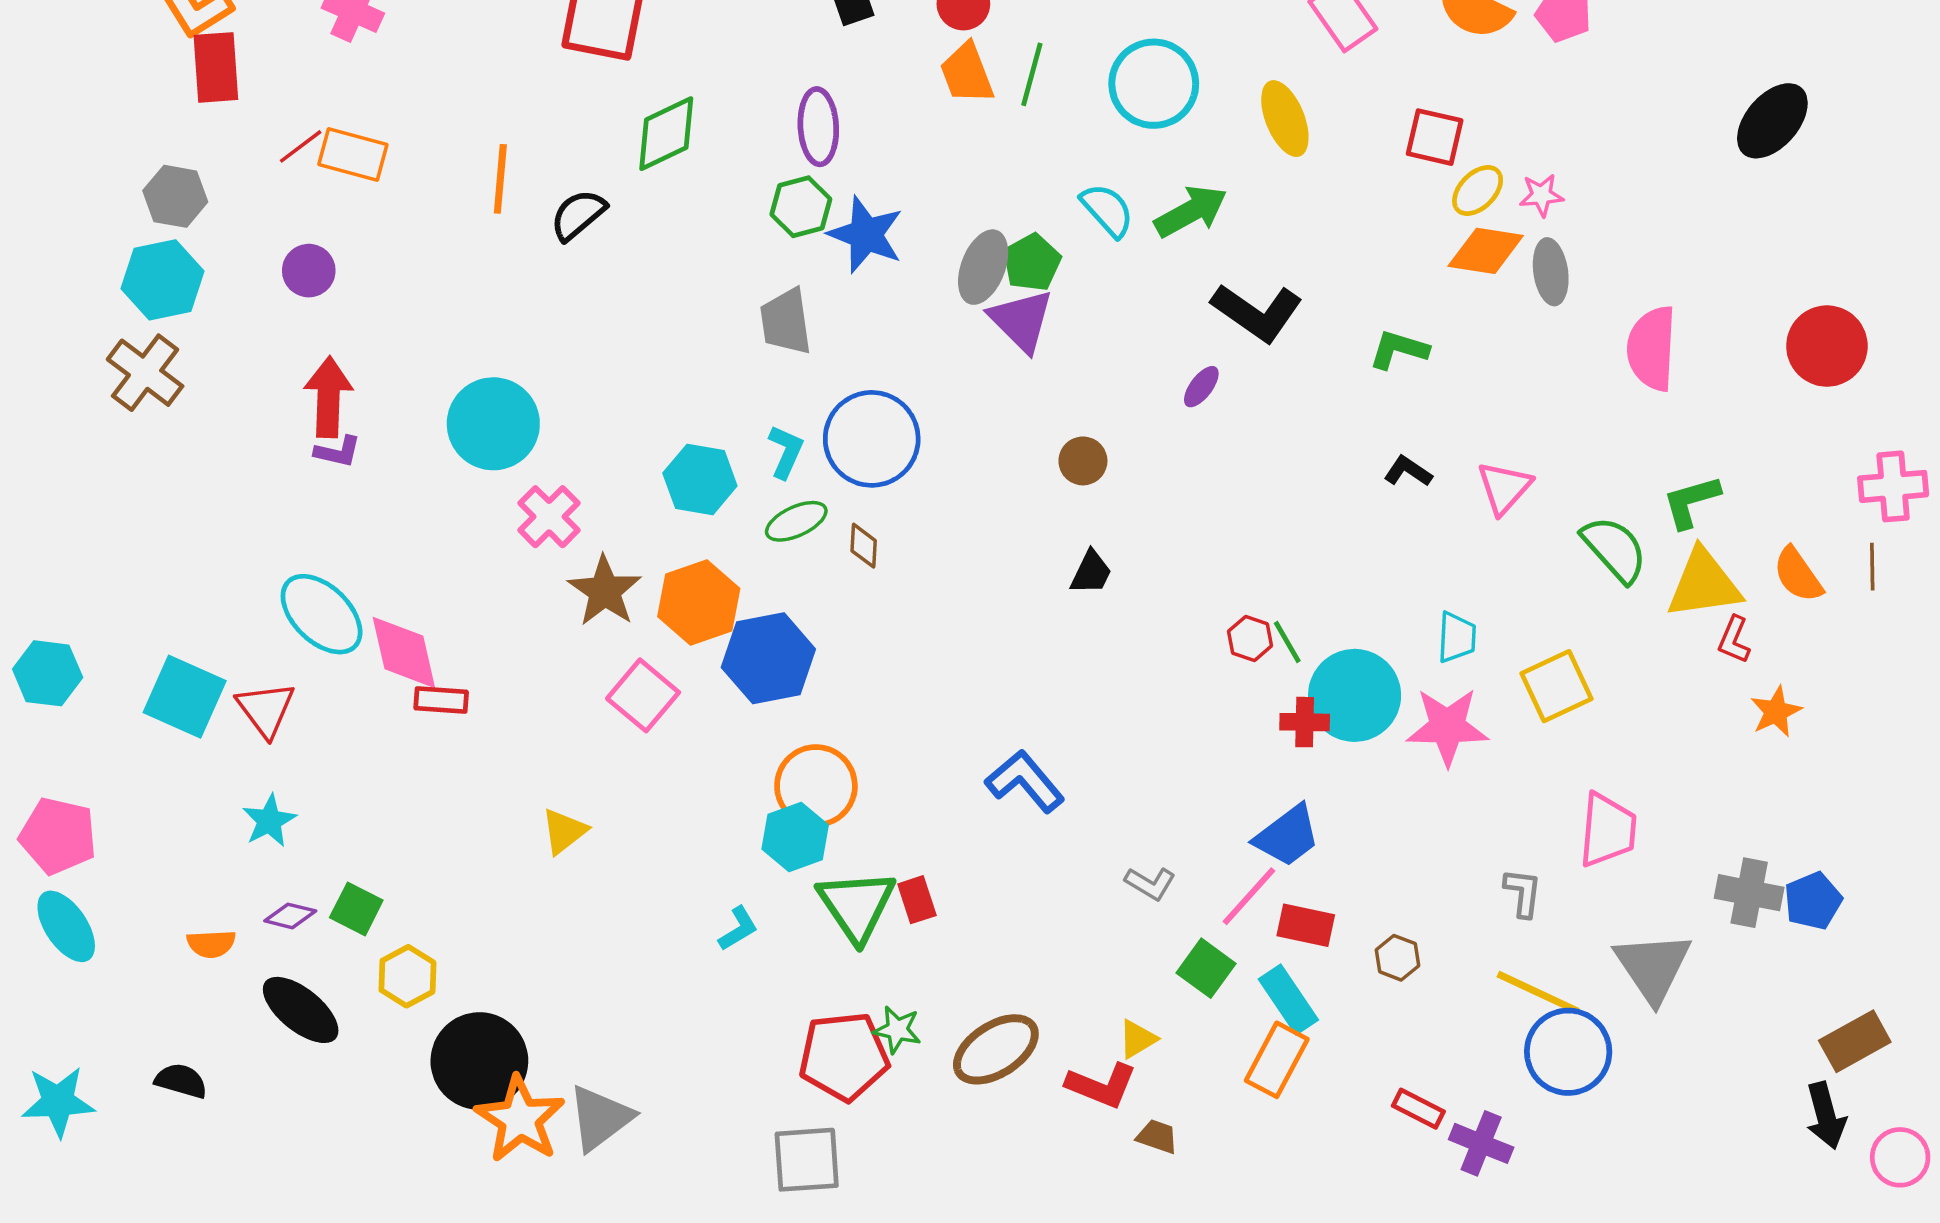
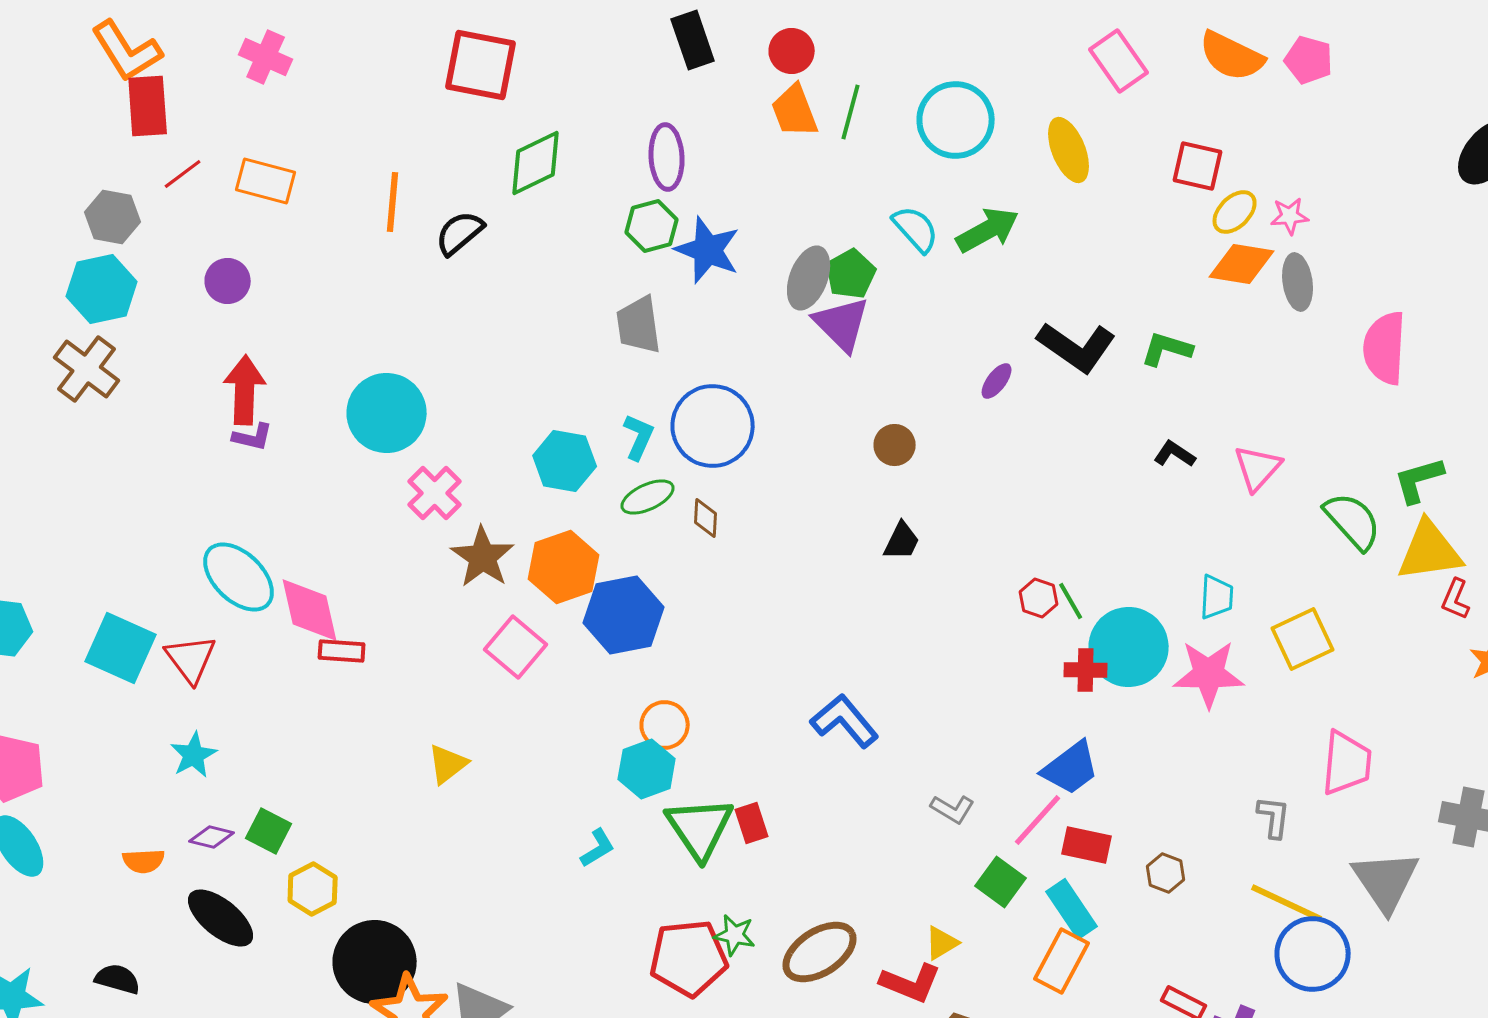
red line: (301, 146) -> (183, 174), moved
black L-shape: (1257, 312) -> (1077, 347), moved
orange circle: (816, 786) -> (665, 725), size x0.7

